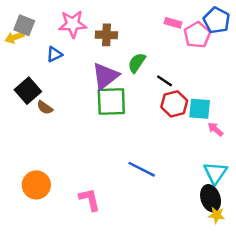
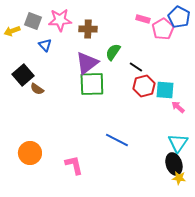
gray square: (24, 25) -> (33, 21), moved
blue triangle: (54, 54) -> (45, 45), turned -48

